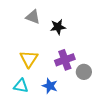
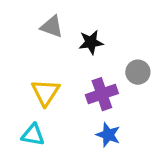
gray circle: (84, 72) -> (138, 72), moved
blue star: (50, 86) -> (108, 135), moved

